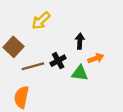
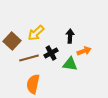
yellow arrow: (41, 21) -> (36, 33), moved
orange semicircle: (21, 97) -> (33, 84), moved

